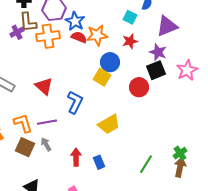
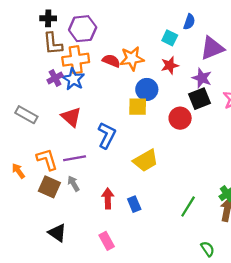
blue star: (75, 21) -> (73, 79), moved
purple cross: (17, 32) -> (55, 78), moved
yellow square: (102, 77) -> (138, 107), turned -30

